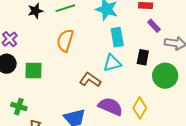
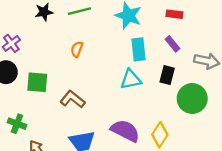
purple rectangle: (154, 26) -> (173, 44), moved
orange semicircle: (65, 40) -> (77, 49), size x0.6
brown L-shape: (90, 80) -> (73, 99), moved

